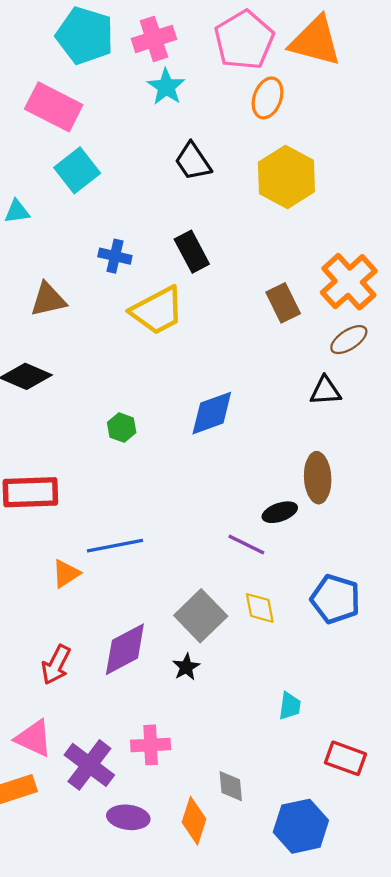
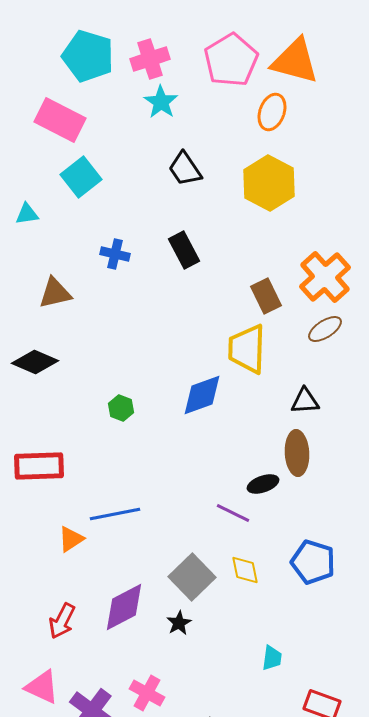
orange ellipse: (268, 98) -> (272, 112), moved
yellow trapezoid: (157, 311) -> (247, 349), moved, turned 120
black triangle: (325, 391) -> (305, 401), moved
pink cross: (151, 745) -> (147, 693), turned 32

